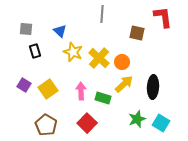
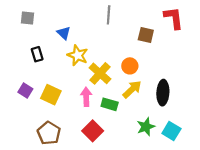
gray square: (26, 29) -> (28, 18), moved
yellow cross: (99, 58) -> (100, 73), moved
yellow square: (48, 89) -> (51, 95), turned -30

